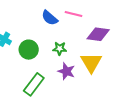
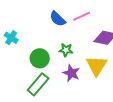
pink line: (73, 14) -> (82, 16), turned -42
green circle: (29, 50) -> (40, 58), moved

